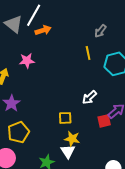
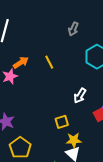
orange arrow: (43, 30) -> (21, 62), moved
yellow line: (88, 53) -> (49, 62), moved

